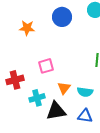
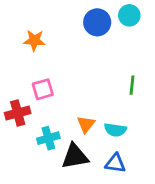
blue circle: (62, 17) -> (97, 22), moved
pink square: (46, 66) -> (43, 89), moved

